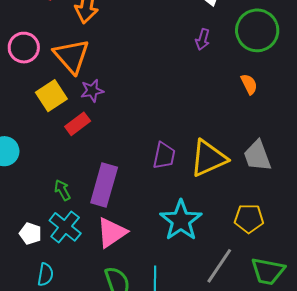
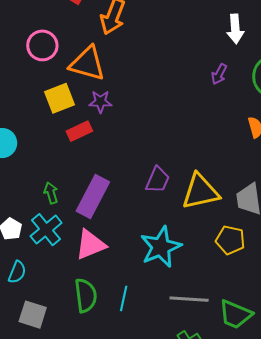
orange triangle: (72, 56) -> (87, 64), turned -45
yellow pentagon: (249, 219) -> (230, 240), moved
gray line: (219, 266) -> (189, 299), turned 48

